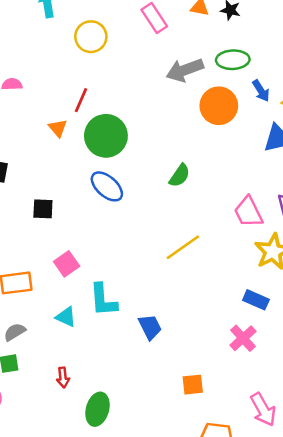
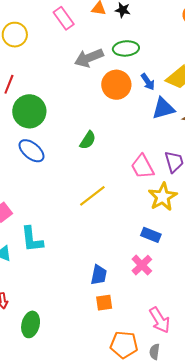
blue arrow: (261, 91) -> (148, 82), moved
blue trapezoid: (150, 327) -> (99, 275), moved, turned 40

